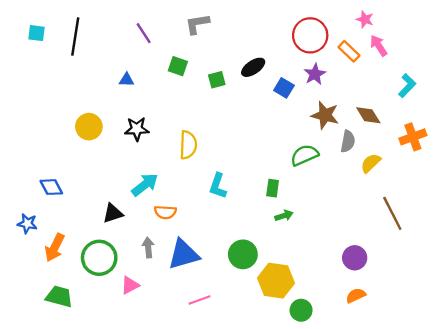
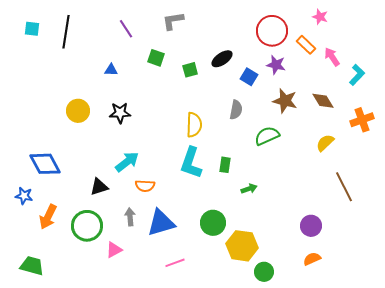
pink arrow: (379, 46) -> (332, 57), moved
purple star: (315, 74) -> (276, 65), turned -30
gray semicircle: (348, 141) -> (236, 110), moved
yellow semicircle: (188, 145) -> (194, 125), moved
cyan L-shape: (218, 186) -> (191, 163), size x1.4
blue diamond: (51, 187) -> (45, 164), size x1.5
green rectangle: (273, 188) -> (225, 165), moved
green trapezoid: (59, 297) -> (32, 266), moved

